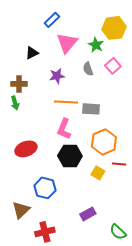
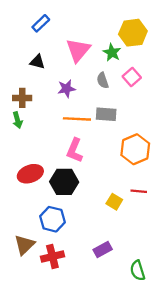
blue rectangle: (52, 20) -> (41, 23), moved
black triangle: (32, 53) -> (37, 62), turned 40
gray rectangle: (91, 109) -> (106, 114), moved
orange hexagon: (104, 142) -> (135, 149), moved
black hexagon: (70, 156) -> (64, 182), moved
red cross: (45, 232) -> (52, 256), moved
green semicircle: (118, 232) -> (138, 270), turned 30

